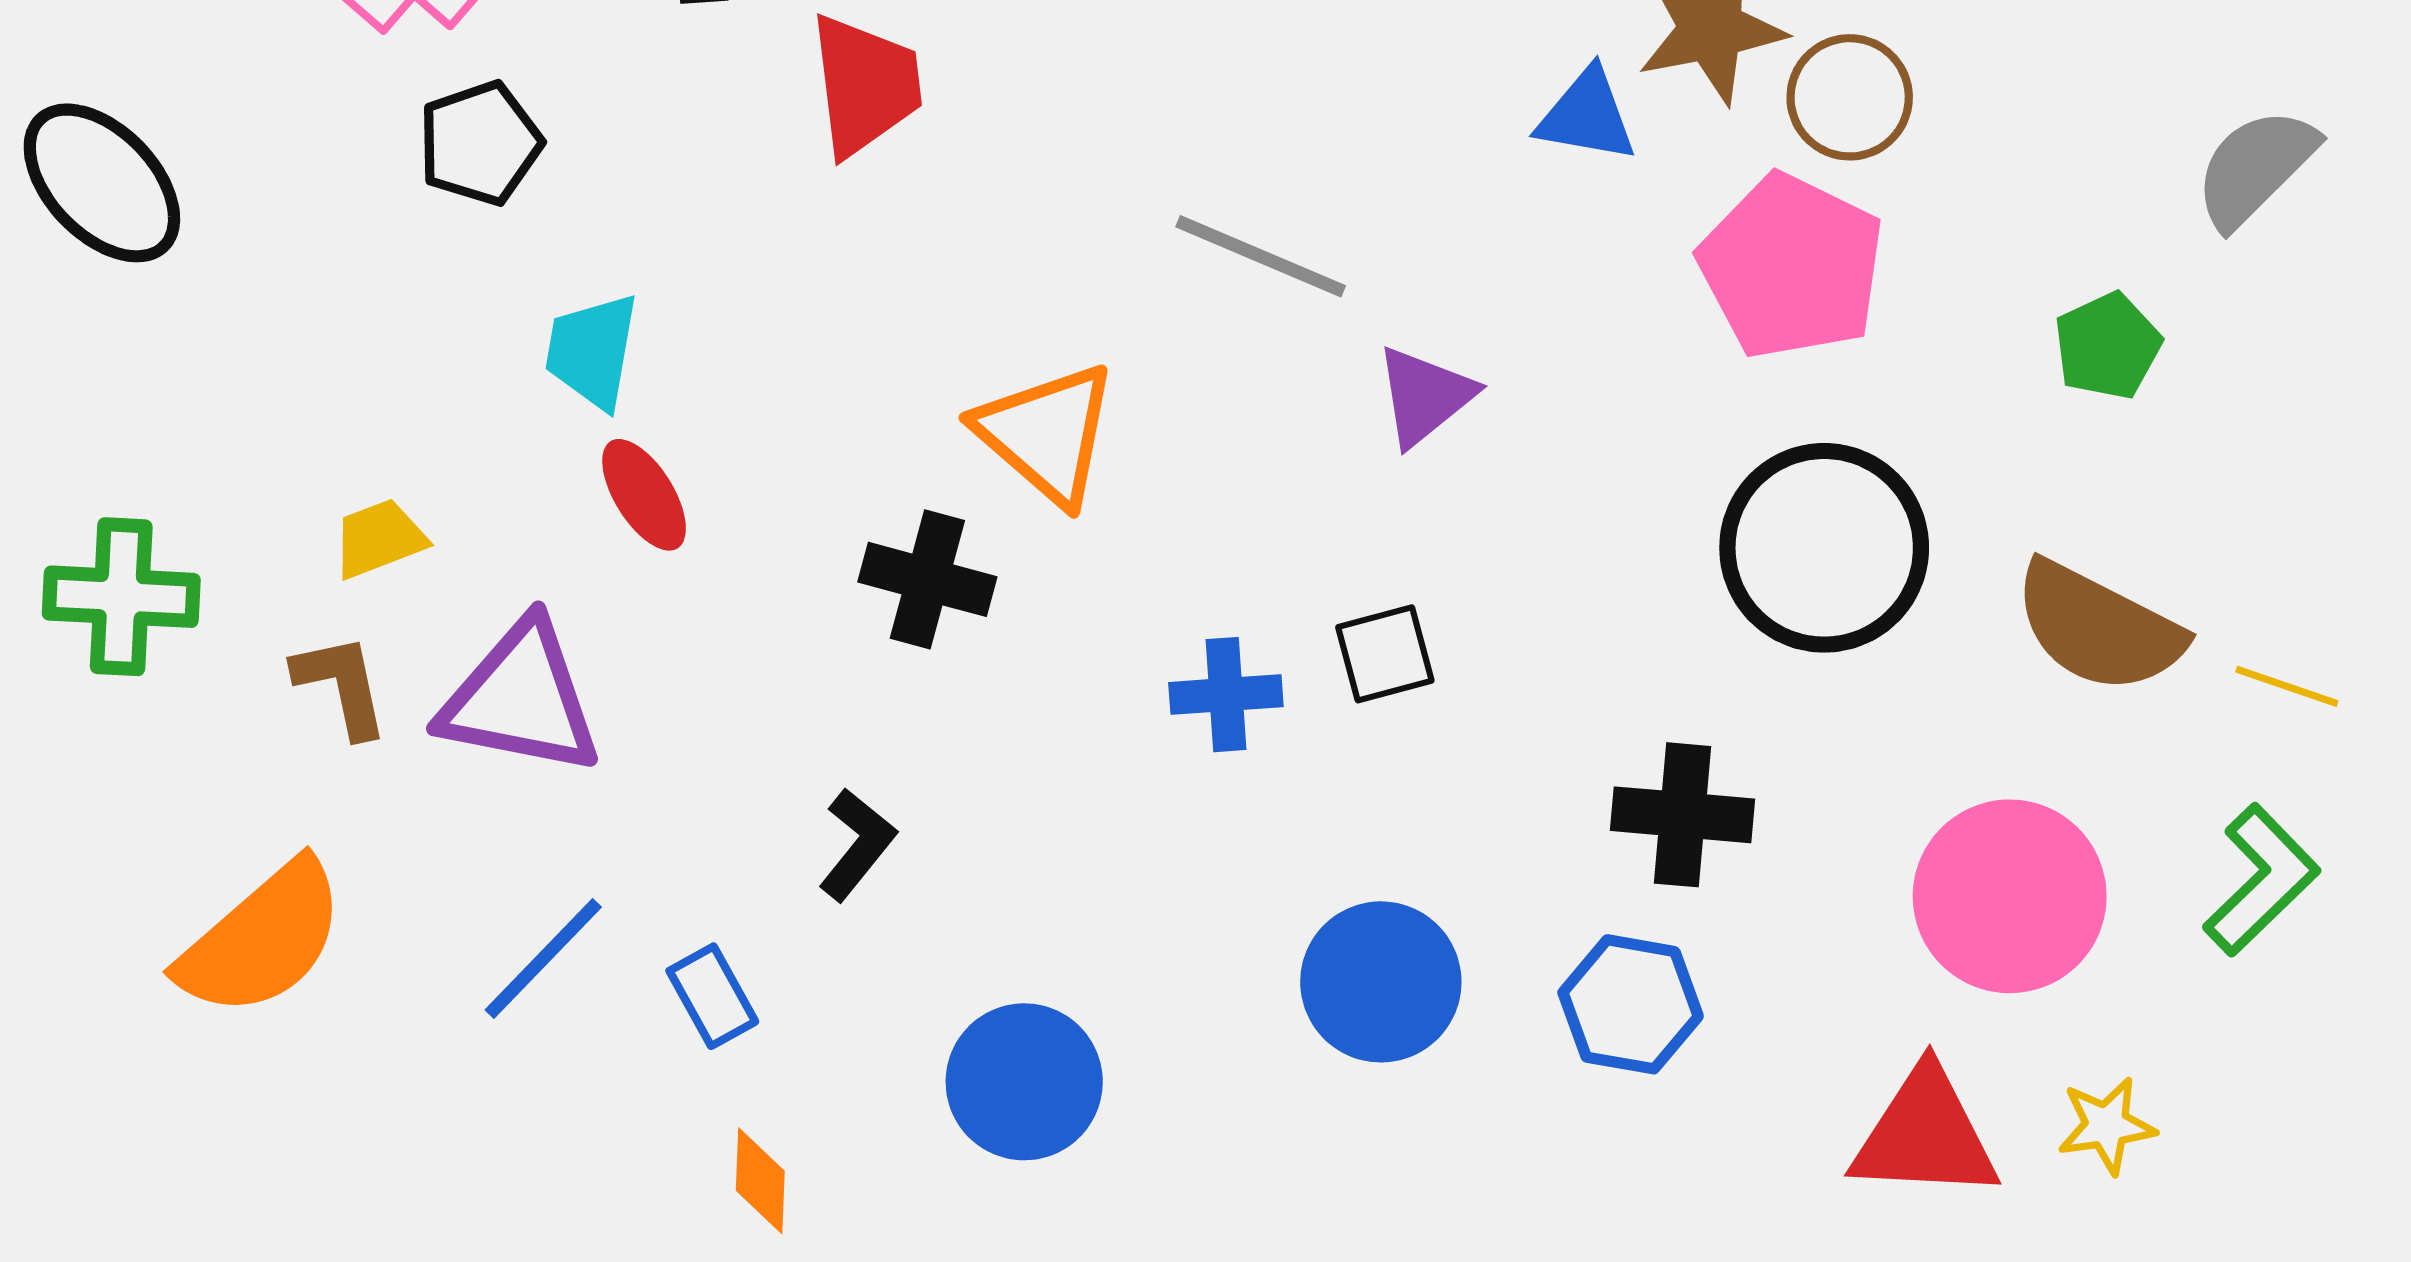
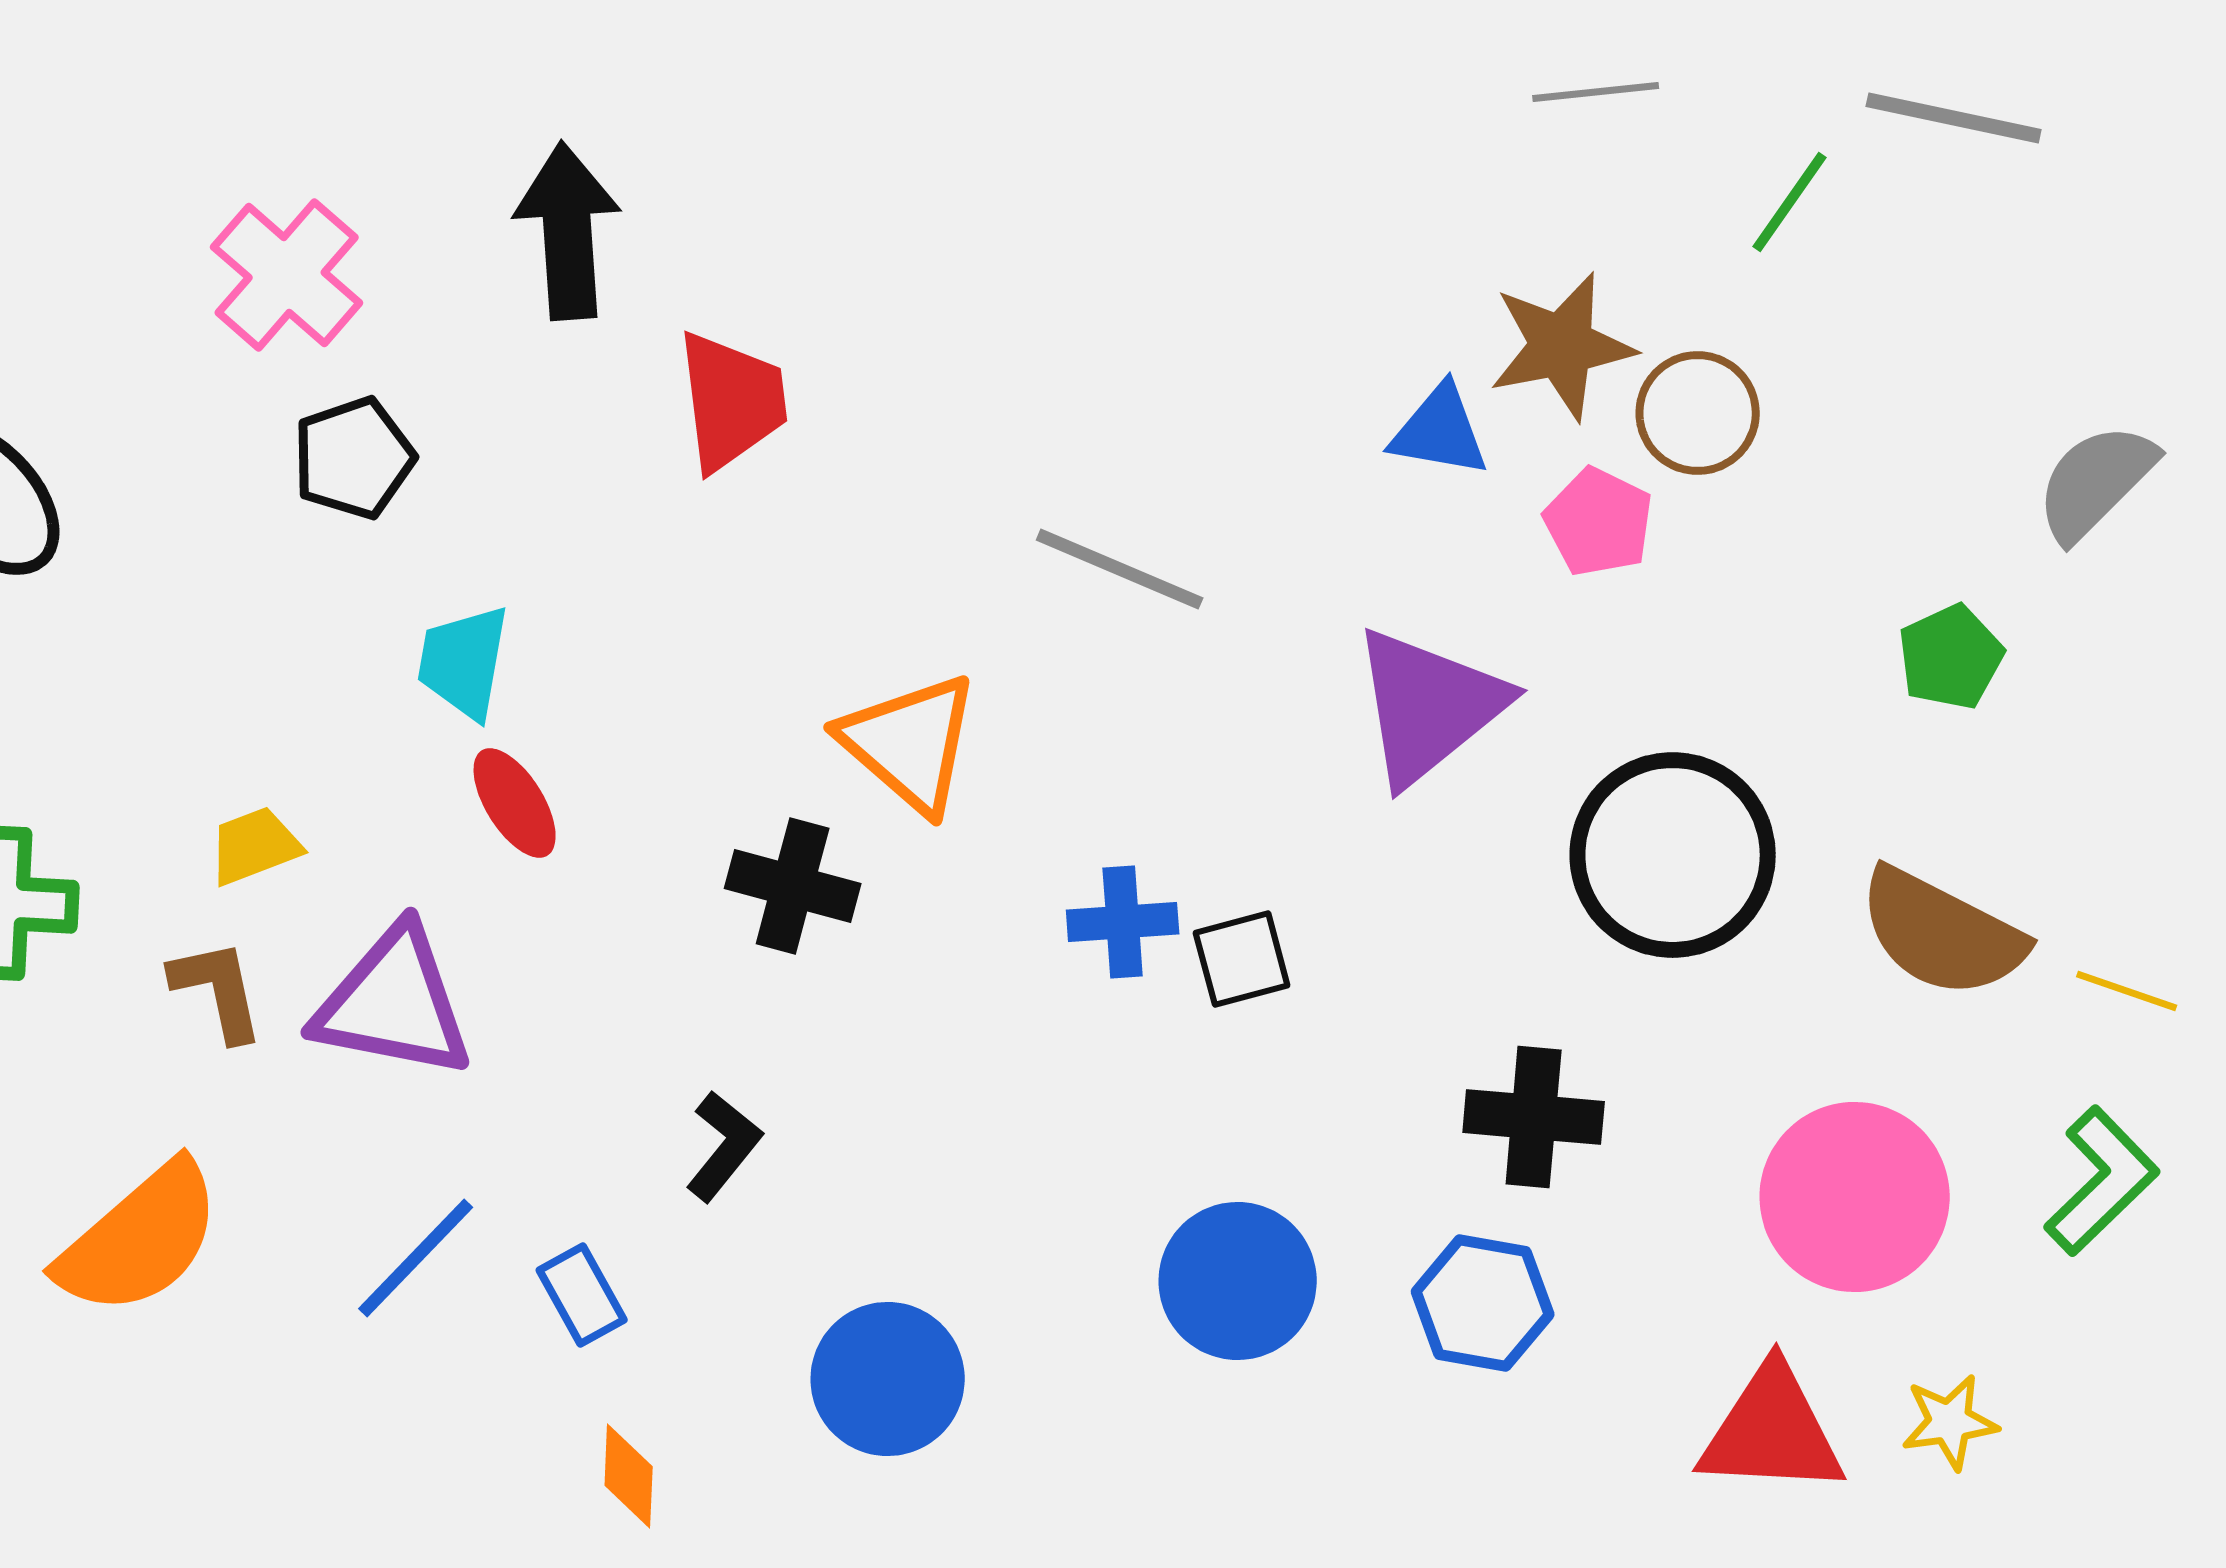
pink pentagon: (1792, 267) -> (1599, 522), moved, size x0.6
purple triangle: (1425, 396) -> (1429, 706), moved, size x1.6
blue cross: (1226, 695) -> (1123, 922), moved

